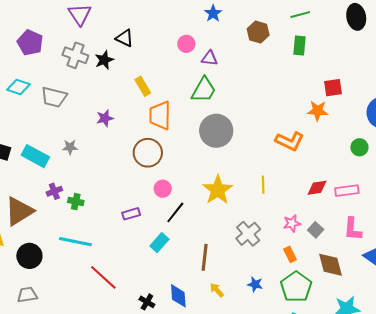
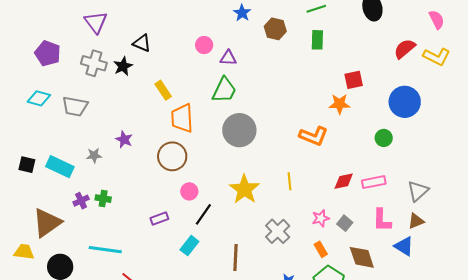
blue star: (213, 13) -> (242, 13), moved
purple star: (105, 118) -> (124, 139), moved, turned -30
green cross: (76, 202) -> (103, 199), moved

